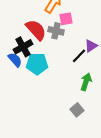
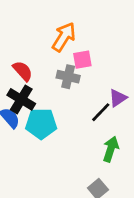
red semicircle: (36, 30) -> (23, 71), moved, size x0.7
black cross: (23, 47) -> (21, 99), turned -30

